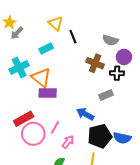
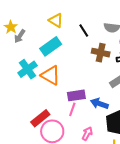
black line: (73, 37) -> (84, 30), moved
cyan rectangle: (46, 48) -> (51, 46), size x1.5
purple rectangle: (48, 93) -> (76, 95), moved
pink line: (55, 127) -> (72, 109), moved

